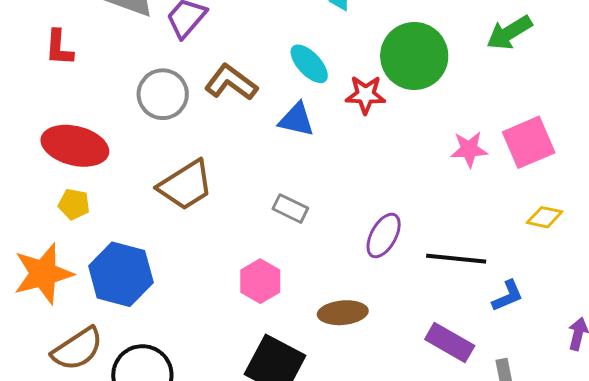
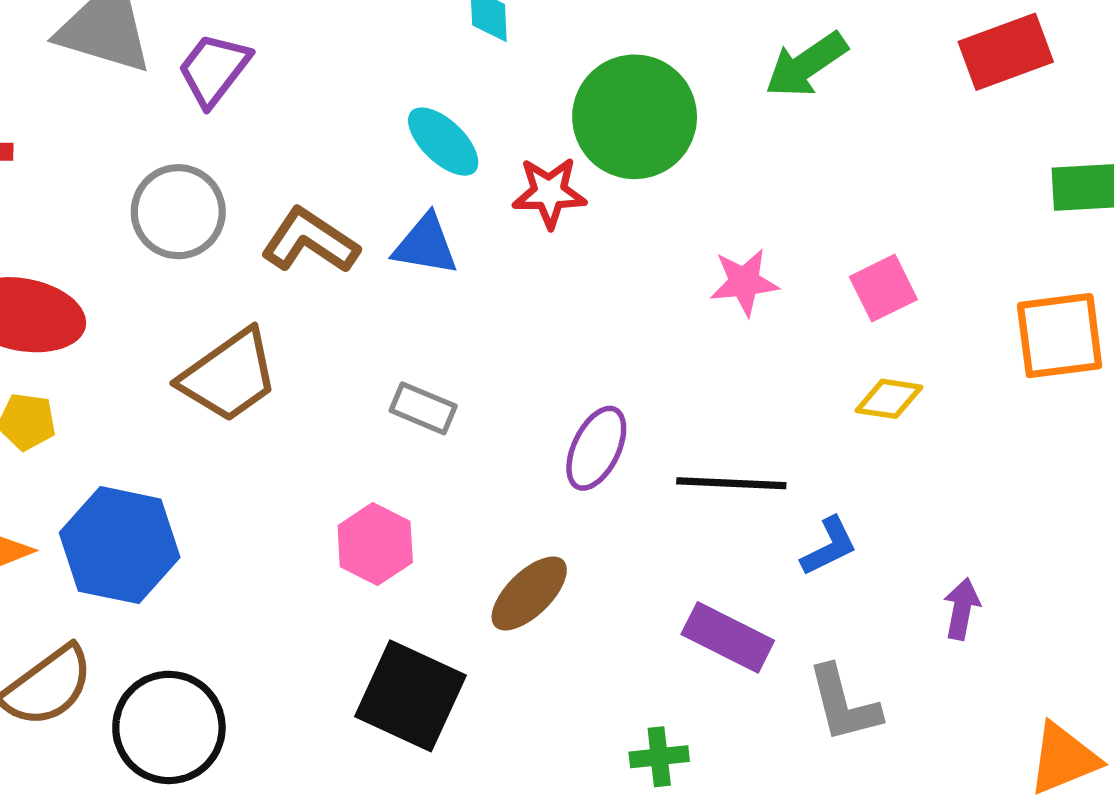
brown L-shape: (231, 82) -> (310, 241), moved
pink square: (529, 142) -> (883, 288), moved, size x0.7
brown ellipse: (343, 313) -> (529, 593), turned -36

